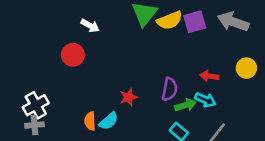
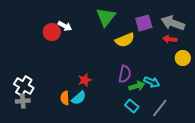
yellow semicircle: (170, 20) -> (125, 40), moved
red circle: (73, 55) -> (52, 32), moved
red arrow: (209, 76) -> (170, 39), moved
red star: (129, 97) -> (85, 80), moved
white cross: (36, 105) -> (24, 86), turned -30

